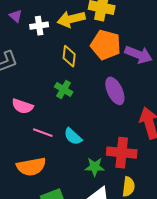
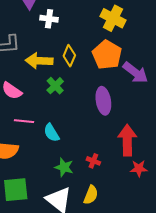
yellow arrow: (71, 19) -> (39, 61), moved
pink line: (43, 133) -> (24, 121), turned -30
red cross: (122, 153) -> (93, 161), size x0.5

